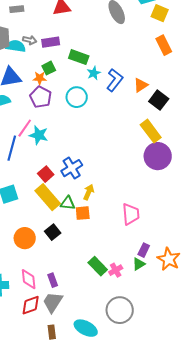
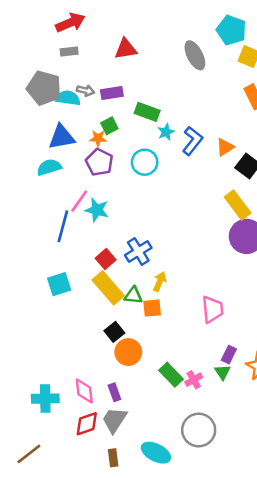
orange circle: (25, 238) -> (128, 352), moved
green triangle: (139, 264) -> (223, 372), turned -32

